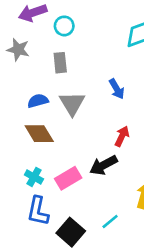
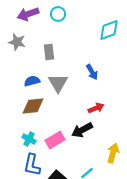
cyan circle: (64, 26) -> (58, 14), moved
brown diamond: (39, 134) -> (33, 106), turned -65
red arrow: (122, 136) -> (96, 108), turned 42

